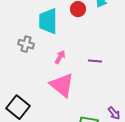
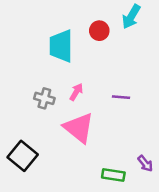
gray cross: (26, 44) -> (44, 98), moved

